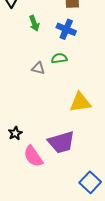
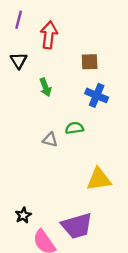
blue cross: (66, 29) -> (97, 95), moved

